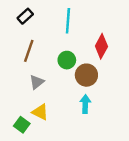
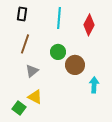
black rectangle: (25, 16) -> (22, 14), turned -40
red diamond: (101, 46) -> (89, 25), moved
cyan arrow: (85, 104) -> (94, 85), moved

